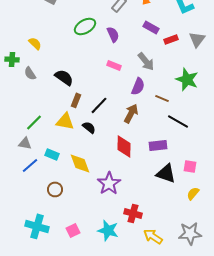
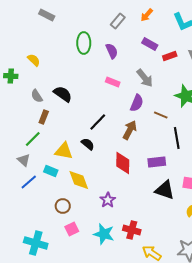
green ellipse: (85, 26) -> (84, 43), turned -60
gray semicircle: (30, 73) -> (37, 96), moved
brown rectangle: (76, 100) -> (44, 117), moved
yellow triangle: (65, 121) -> (64, 151), moved
black line: (178, 121) -> (177, 138), turned 50
gray triangle: (25, 143) -> (24, 160), turned 32
purple star: (109, 183) -> (108, 200), size x0.7
brown circle: (55, 189) -> (63, 206), moved
pink square: (73, 230) -> (72, 229), moved
cyan star: (108, 230) -> (104, 234), moved

